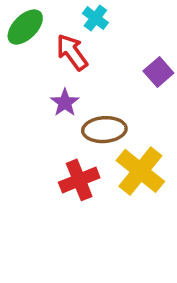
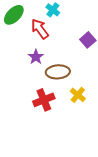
yellow cross: (140, 171) -> (78, 95), size x0.6

